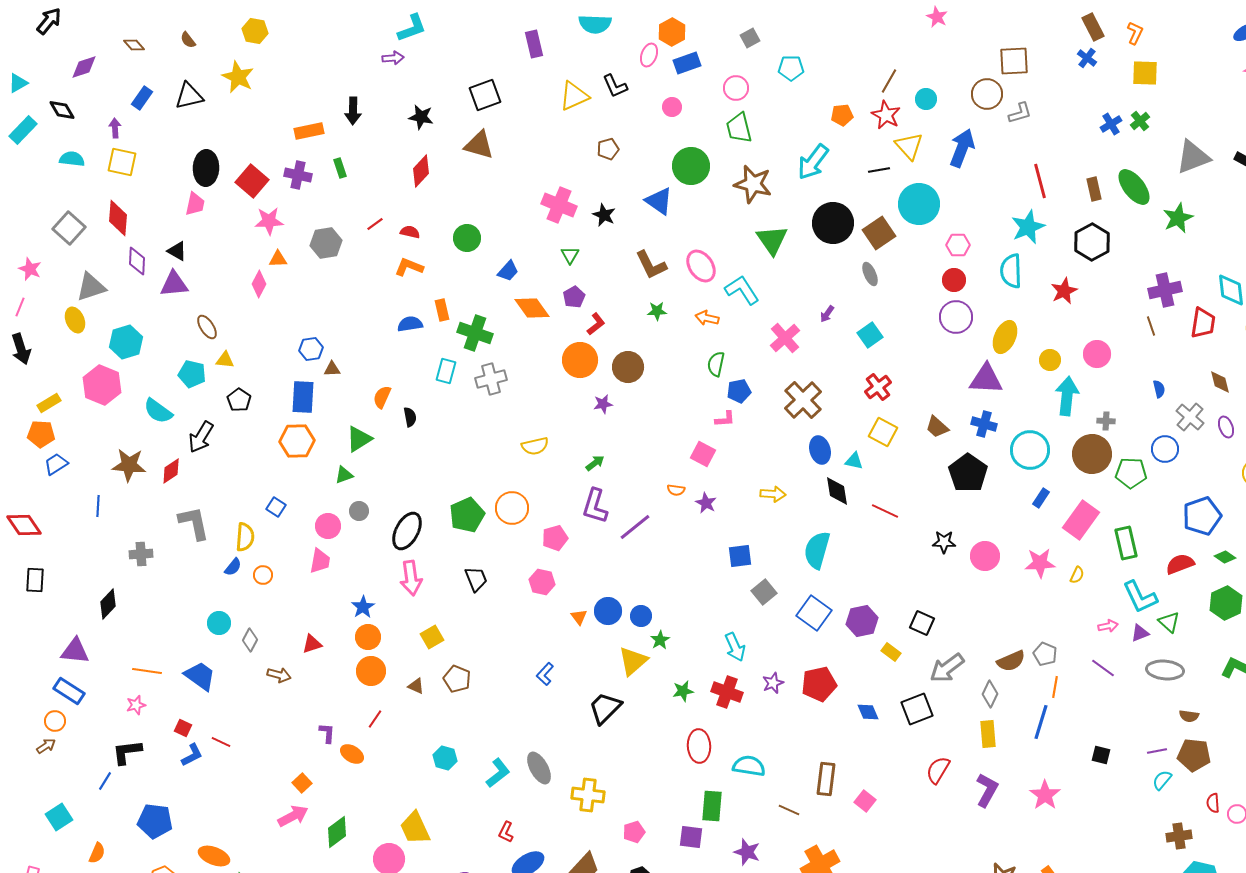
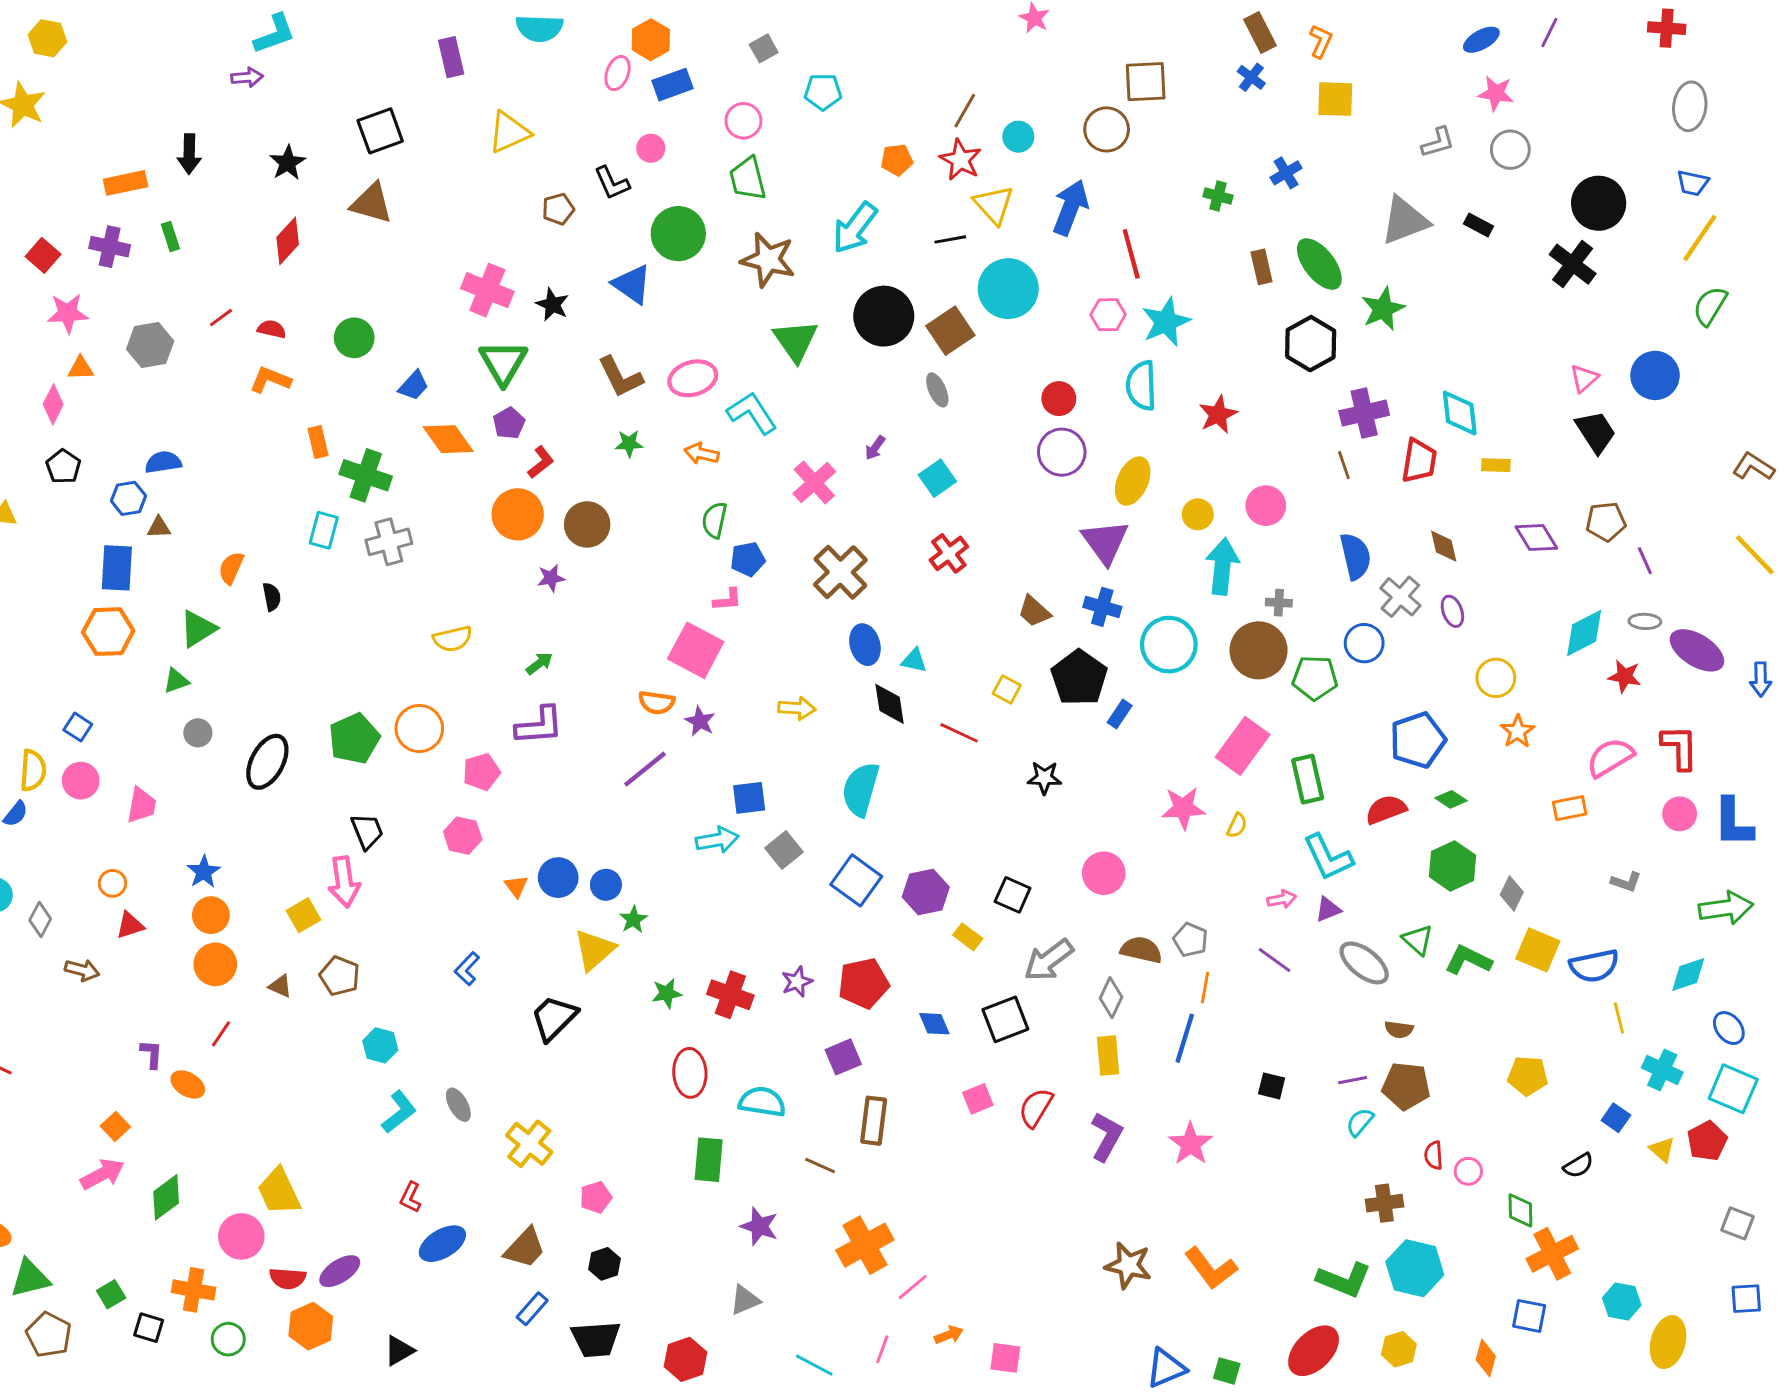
black L-shape: (615, 86) -> (612, 183), moved
gray L-shape: (1020, 113) -> (1438, 142), moved
black star: (421, 117) -> (288, 163), turned 30
green cross: (1140, 121) -> (1218, 196), moved, turned -36
red square: (252, 181) -> (43, 255), size x0.7
red line: (1040, 181) -> (1131, 254), moved
black hexagon: (1092, 242) -> (1311, 344), moved
pink hexagon: (958, 245) -> (1108, 315), moved
green triangle: (570, 255) -> (503, 362), size x1.8
pink ellipse: (701, 266) -> (693, 378), turned -72
blue semicircle: (410, 324) -> (163, 462), moved
purple triangle: (986, 379) -> (1105, 542), turned 51
blue semicircle: (1159, 389) -> (1355, 556), size x1.8
black pentagon: (239, 400) -> (63, 467), moved
yellow square: (883, 432) -> (1007, 689), moved, size x0.7
pink square: (703, 454) -> (696, 650), size x1.5
orange semicircle: (676, 490) -> (657, 702), size x1.4
blue rectangle: (1041, 498) -> (1120, 714), moved
purple L-shape: (595, 506) -> (539, 726), turned -111
pink circle: (328, 526) -> (81, 781), moved
purple line: (635, 527) -> (645, 769), moved
pink circle: (985, 556) -> (1104, 873), moved
orange circle: (263, 575) -> (113, 883), moved
pink arrow: (411, 578) -> (344, 882), moved
green triangle: (1169, 622) -> (1418, 940), moved
cyan arrow: (735, 647) -> (717, 840), moved, turned -76
brown semicircle: (1011, 661) -> (1141, 950), turned -144
gray ellipse: (1165, 670) -> (1364, 963), turned 33
cyan hexagon: (445, 758) -> (380, 1045), moved
gray ellipse: (539, 768) -> (458, 1105), size x0.7
yellow cross: (588, 795) -> (529, 1144), turned 32
pink square: (865, 801) -> (978, 1099), moved, turned 30
purple square: (691, 837) -> (843, 1057), moved, turned -30

